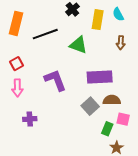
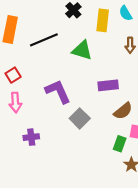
purple rectangle: (100, 77) -> (108, 85), size x0.7
brown semicircle: (112, 100) -> (123, 111), turned 144
gray square: (90, 106) -> (80, 118), moved

